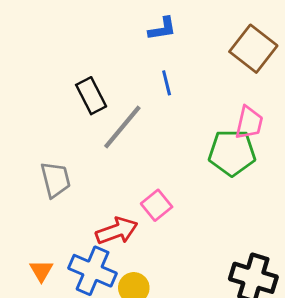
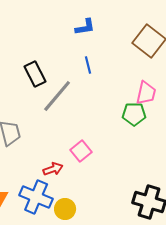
green pentagon: (232, 153) -> (134, 114), size x0.7
red arrow: (117, 231) -> (53, 169), size x0.7

